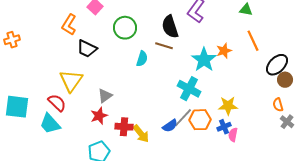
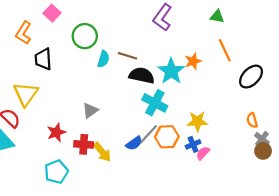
black semicircle: (170, 27) -> (142, 75), moved, turned 120
black trapezoid: (87, 49) -> (43, 59), turned 60
cyan semicircle: (142, 59) -> (103, 59), moved
brown circle: (285, 80) -> (263, 151), moved
gray triangle: (105, 96) -> (90, 110), moved
pink semicircle: (233, 135) -> (203, 153), turned 32

